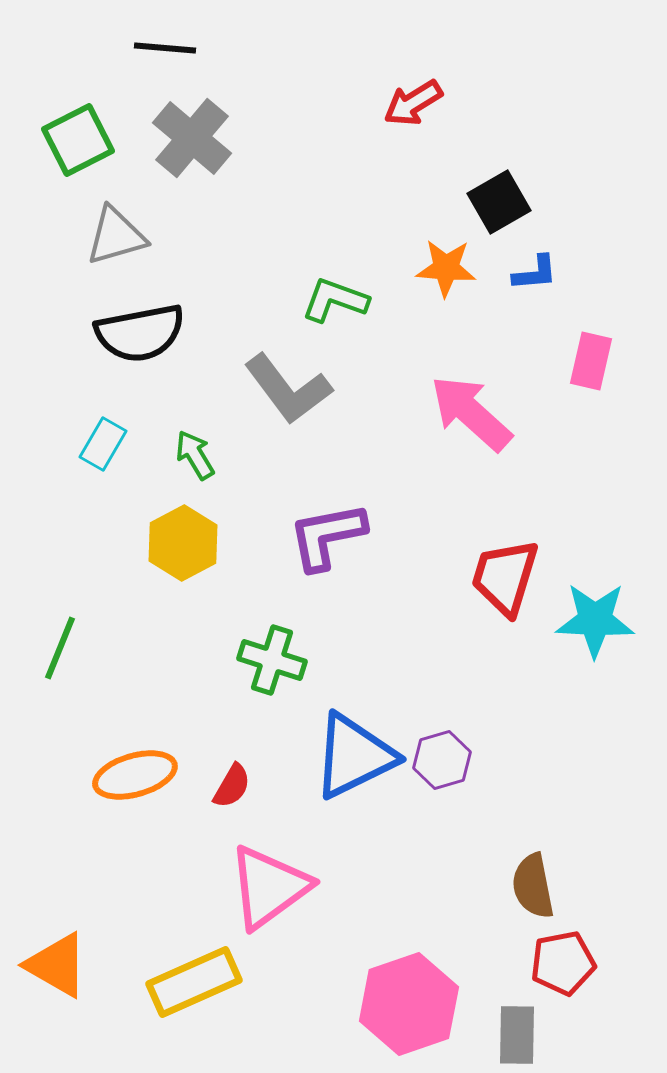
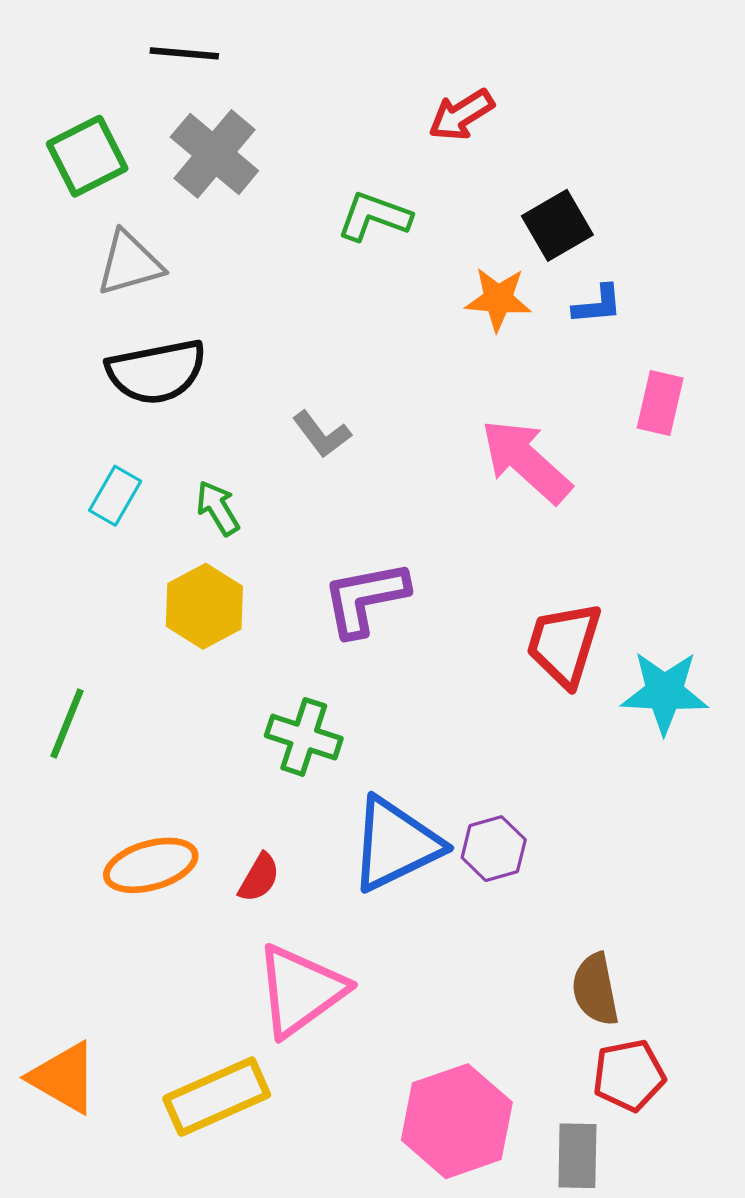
green L-shape: (335, 300) -> (374, 216), moved
gray L-shape: (288, 389) -> (322, 434), size x0.6

